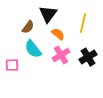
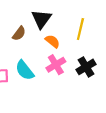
cyan semicircle: (33, 49) -> (25, 70), moved

